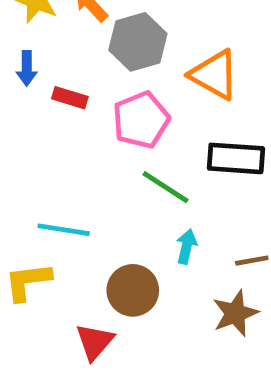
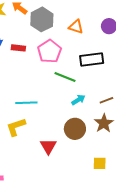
orange triangle: (214, 75) -> (76, 27), size x0.7
cyan arrow: (187, 247) -> (78, 100), turned 56
brown circle: (133, 290) -> (75, 129), moved

